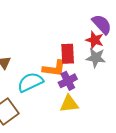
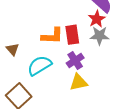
red star: (95, 40) -> (97, 19), turned 30
orange L-shape: (54, 68) -> (52, 36), moved

